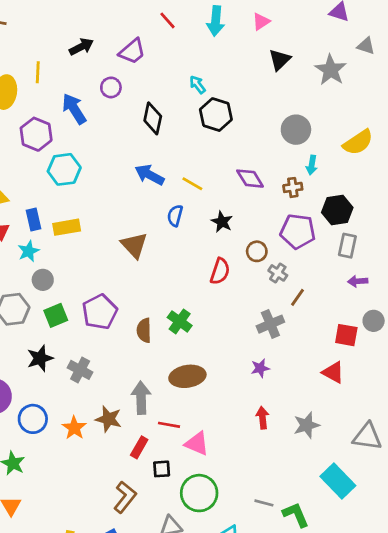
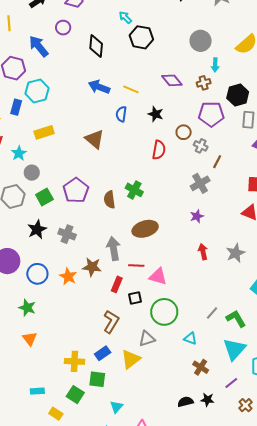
blue rectangle: (33, 219) -> (16, 107), moved, turned 35
gray line: (264, 503) -> (212, 313), turned -56

